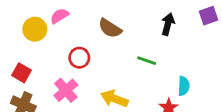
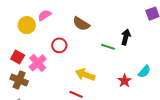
black arrow: (168, 24) -> (126, 37), moved
cyan semicircle: (184, 86) -> (144, 72), moved, turned 40
pink cross: (66, 90) -> (38, 63), moved

